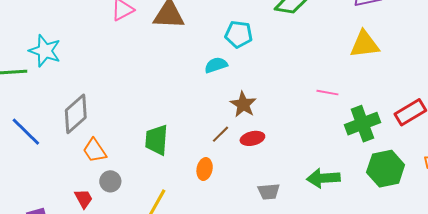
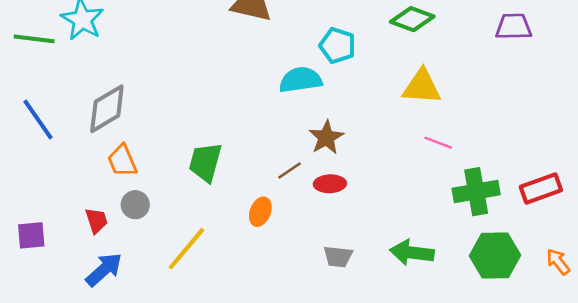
yellow triangle: (365, 44) -> (422, 87), moved
cyan semicircle: (216, 65) -> (301, 80), size x1.4

